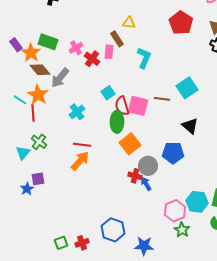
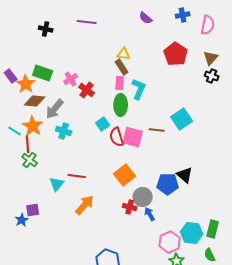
brown rectangle: (117, 39) -> (122, 67), moved
pink rectangle: (109, 52) -> (120, 83), moved
brown diamond: (40, 70) -> (35, 101), turned -45
cyan cross: (77, 112) -> (64, 131), moved, turned -35
green ellipse: (117, 122) -> (121, 105), moved
black triangle: (190, 126) -> (185, 175), moved
green cross: (39, 142) -> (30, 160), moved
cyan triangle: (23, 153) -> (57, 184), moved
orange arrow: (80, 161) -> (85, 205), moved
blue arrow: (146, 184) -> (150, 214), moved

